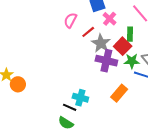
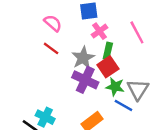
pink semicircle: (70, 20) -> (53, 23), turned 91
red line: (88, 32) -> (51, 48), moved, turned 64
green rectangle: (130, 34) -> (108, 51), moved

